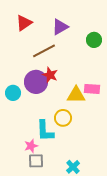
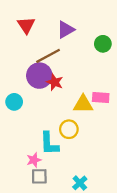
red triangle: (24, 23) -> (26, 25), turned -30
purple circle: (36, 82) -> (39, 76), moved

